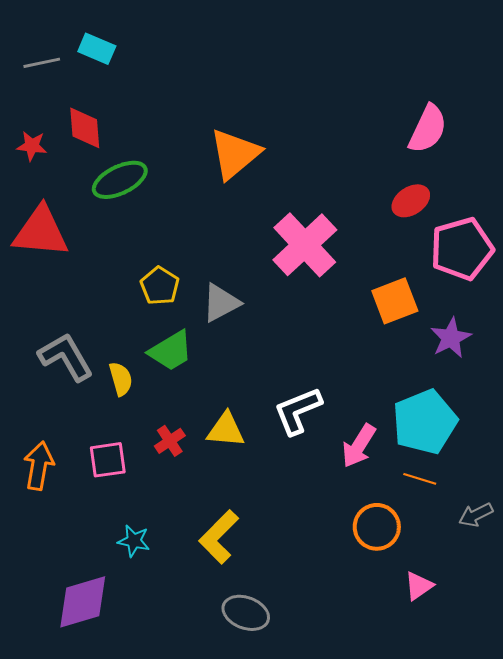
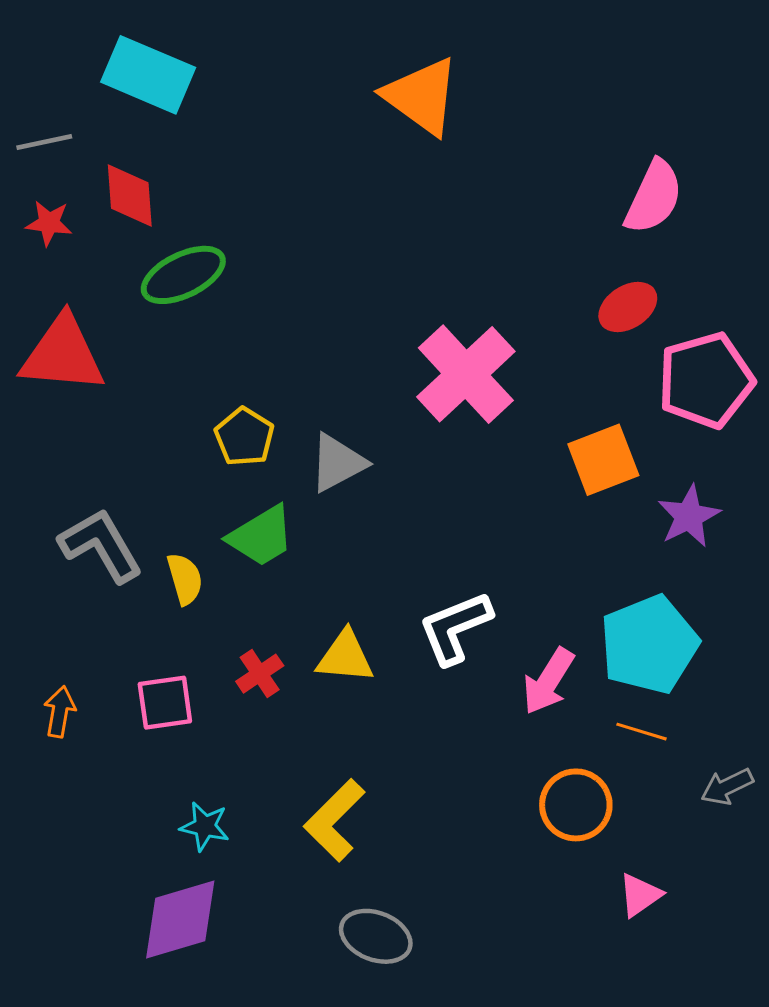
cyan rectangle: (97, 49) -> (148, 75), size x1.6
gray line: (42, 63) -> (44, 142), moved
orange triangle: (235, 154) -> (422, 96), moved, turned -44
orange arrow: (39, 466) -> (60, 712), size x0.7
purple diamond: (83, 602) -> (180, 919), moved

